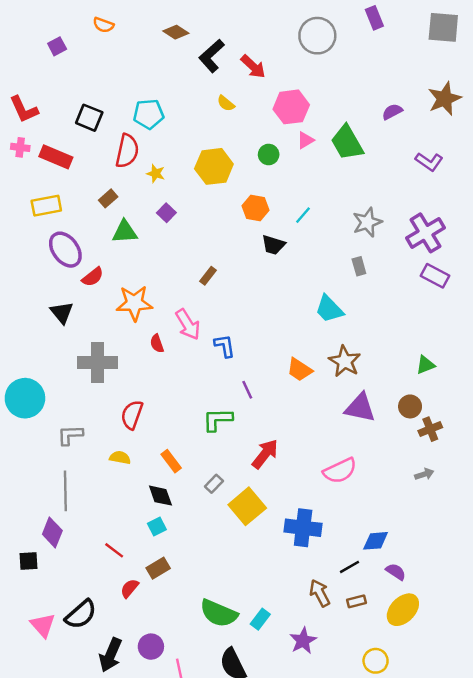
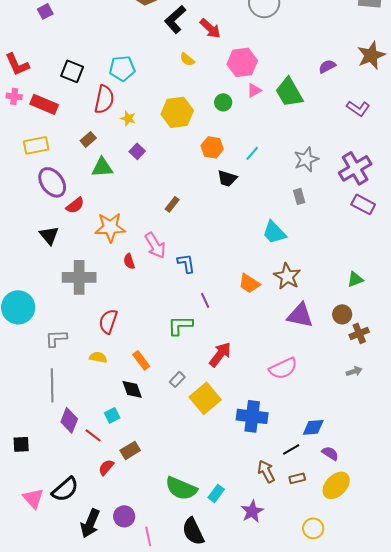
cyan square: (157, 527) -> (112, 415), moved
purple diamond: (52, 532) -> (69, 420), moved

